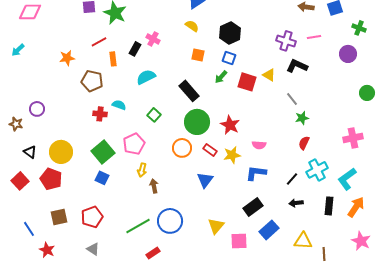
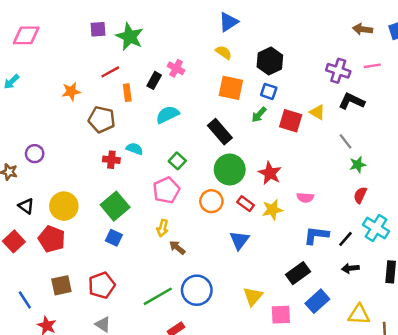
orange square: (198, 55) -> (231, 88), size x1.5
pink pentagon: (134, 144) -> (166, 190), moved
cyan cross: (317, 170) -> (376, 228), turned -30
blue L-shape: (256, 173) -> (316, 235), moved
brown arrow: (154, 186) -> (177, 248), turned -40

